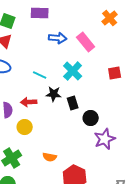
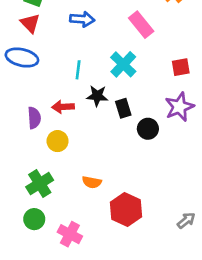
blue arrow: (58, 38) -> (82, 19), moved
cyan line: (40, 75) -> (78, 70), turned 72
purple star: (105, 139) -> (179, 107), moved

